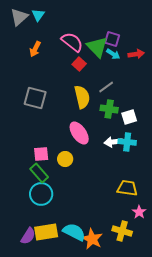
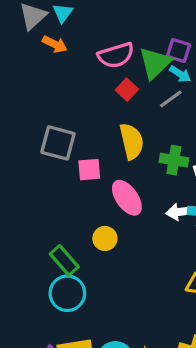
pink semicircle: (72, 42) -> (116, 55), turned 125
green triangle: (97, 47) -> (155, 63), turned 30
orange arrow: (35, 49) -> (55, 44), moved, turned -91
gray line: (106, 87) -> (171, 99), moved
pink square: (41, 154) -> (89, 170), moved

